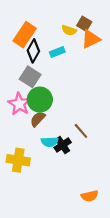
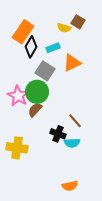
orange triangle: (91, 39) -> (72, 63), moved
gray square: (30, 77) -> (45, 71), moved
cyan semicircle: (50, 142) -> (72, 143), moved
black cross: (63, 145) -> (58, 134), turned -35
orange semicircle: (90, 196) -> (70, 186), moved

